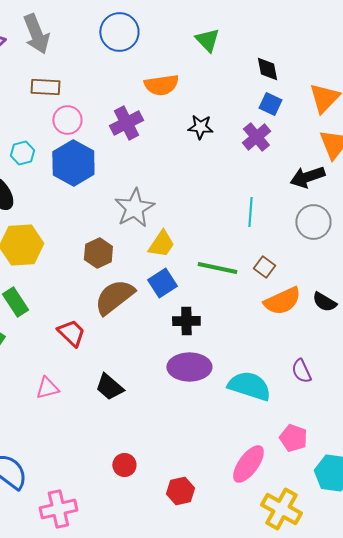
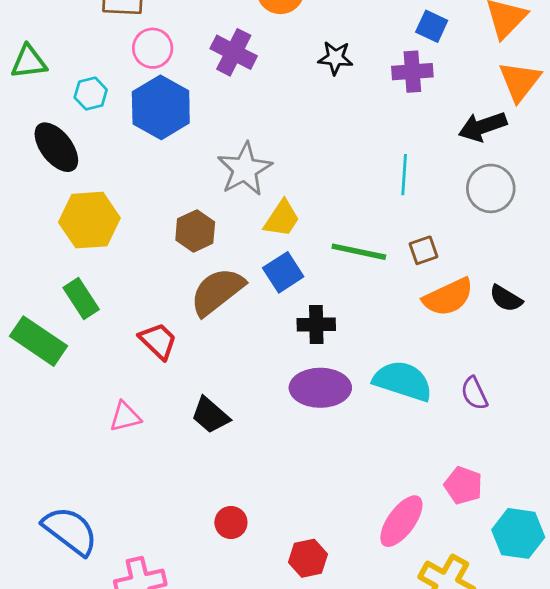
purple cross: (126, 123) -> (234, 52), turned -36
purple cross: (256, 137) -> (412, 72), turned 36
brown square: (264, 267) -> (423, 250), turned 35
cyan semicircle: (249, 386) -> (403, 381), moved

